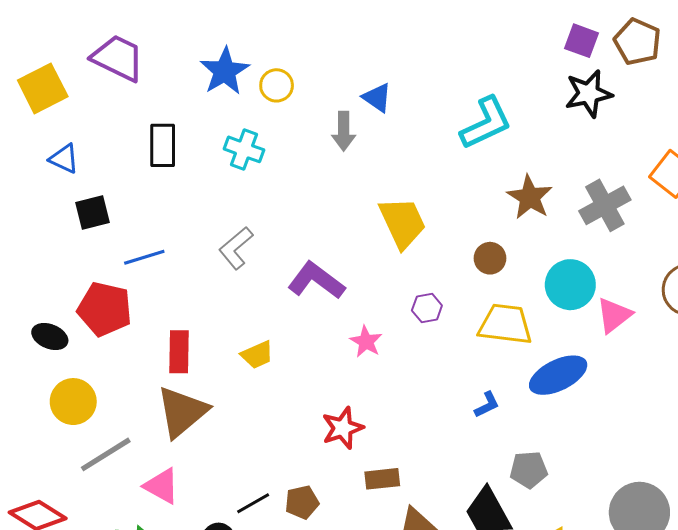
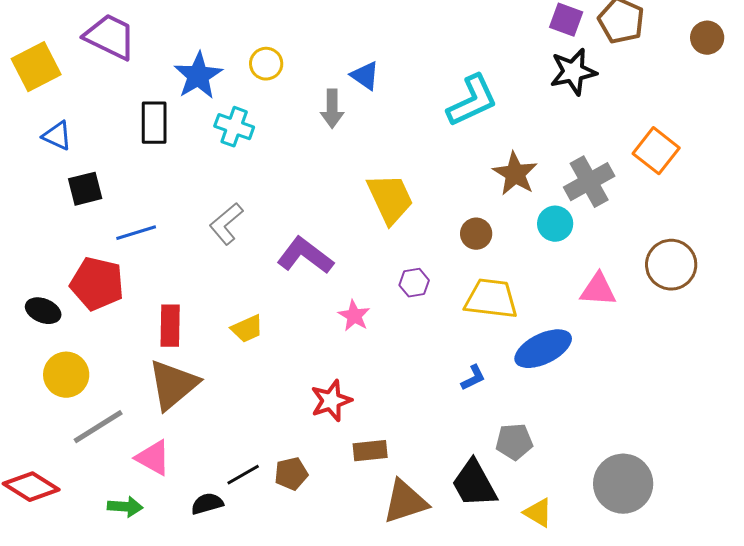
blue star: (225, 71) -> (198, 76), moved
cyan circle: (570, 285) -> (555, 224), moved, size x0.7
pink triangle: (614, 315) -> (598, 290), turned 42

